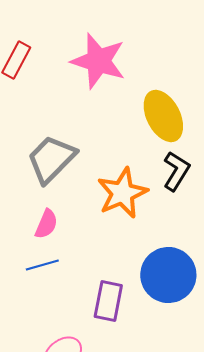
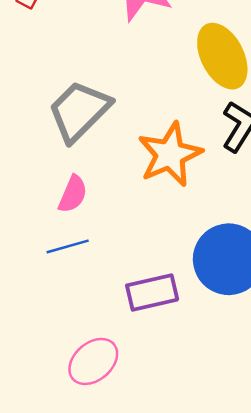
purple rectangle: (108, 301) -> (152, 292), turned 66

